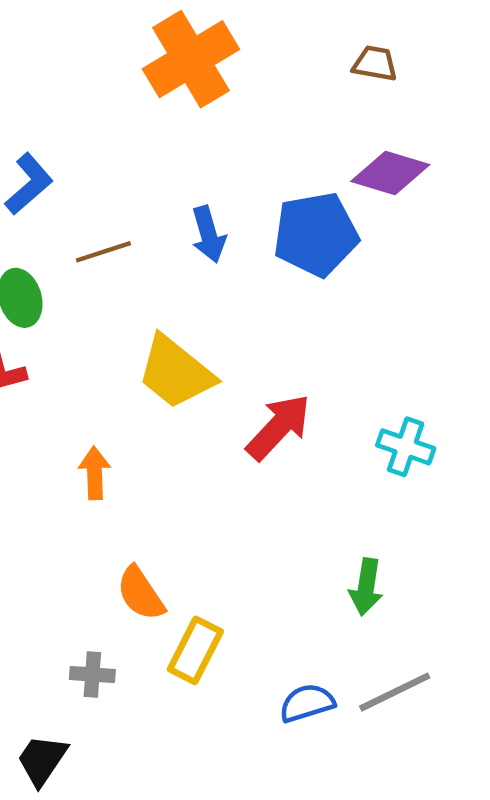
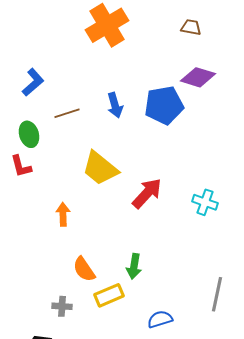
green arrow: (366, 587) -> (134, 266), moved
yellow rectangle: (195, 650) -> (109, 295), turned 40
gray line: (395, 692) -> (217, 294), moved, turned -52

